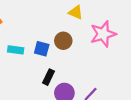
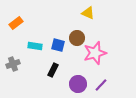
pink star: (103, 34) -> (95, 53), moved
black rectangle: (49, 77) -> (53, 70), moved

